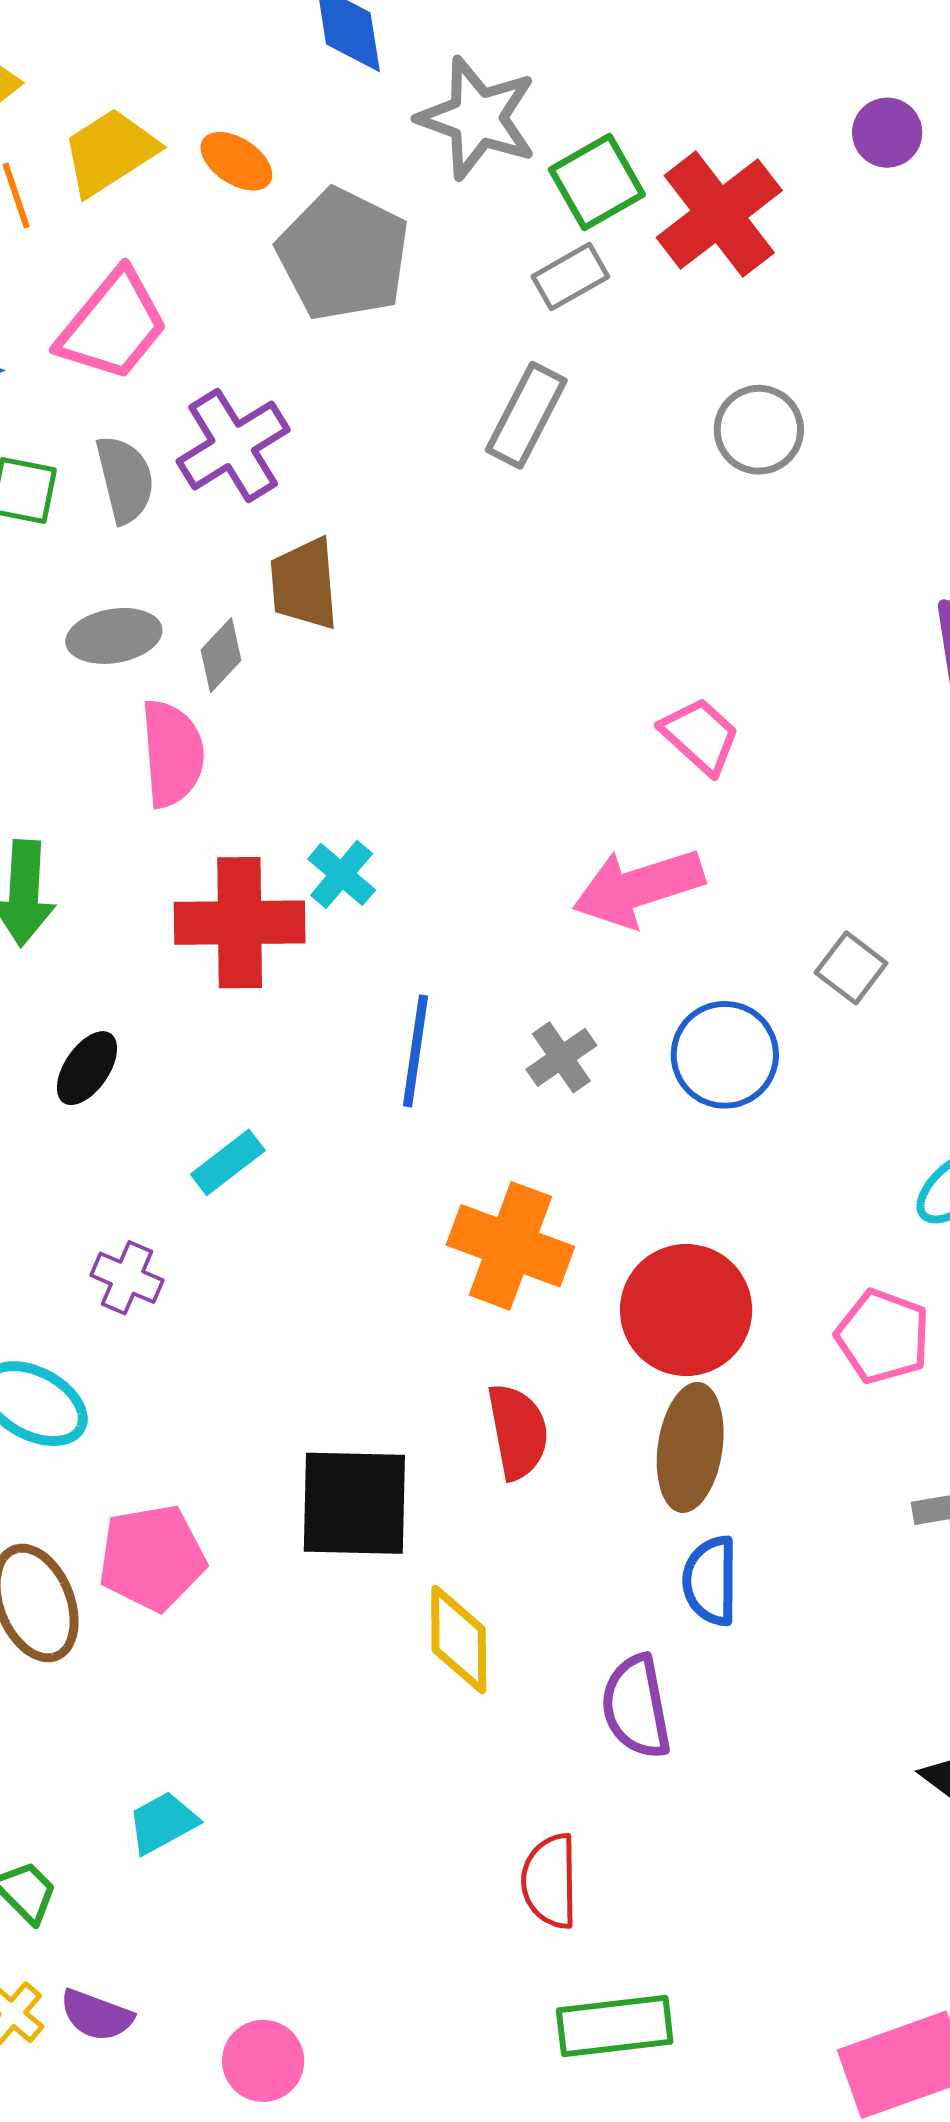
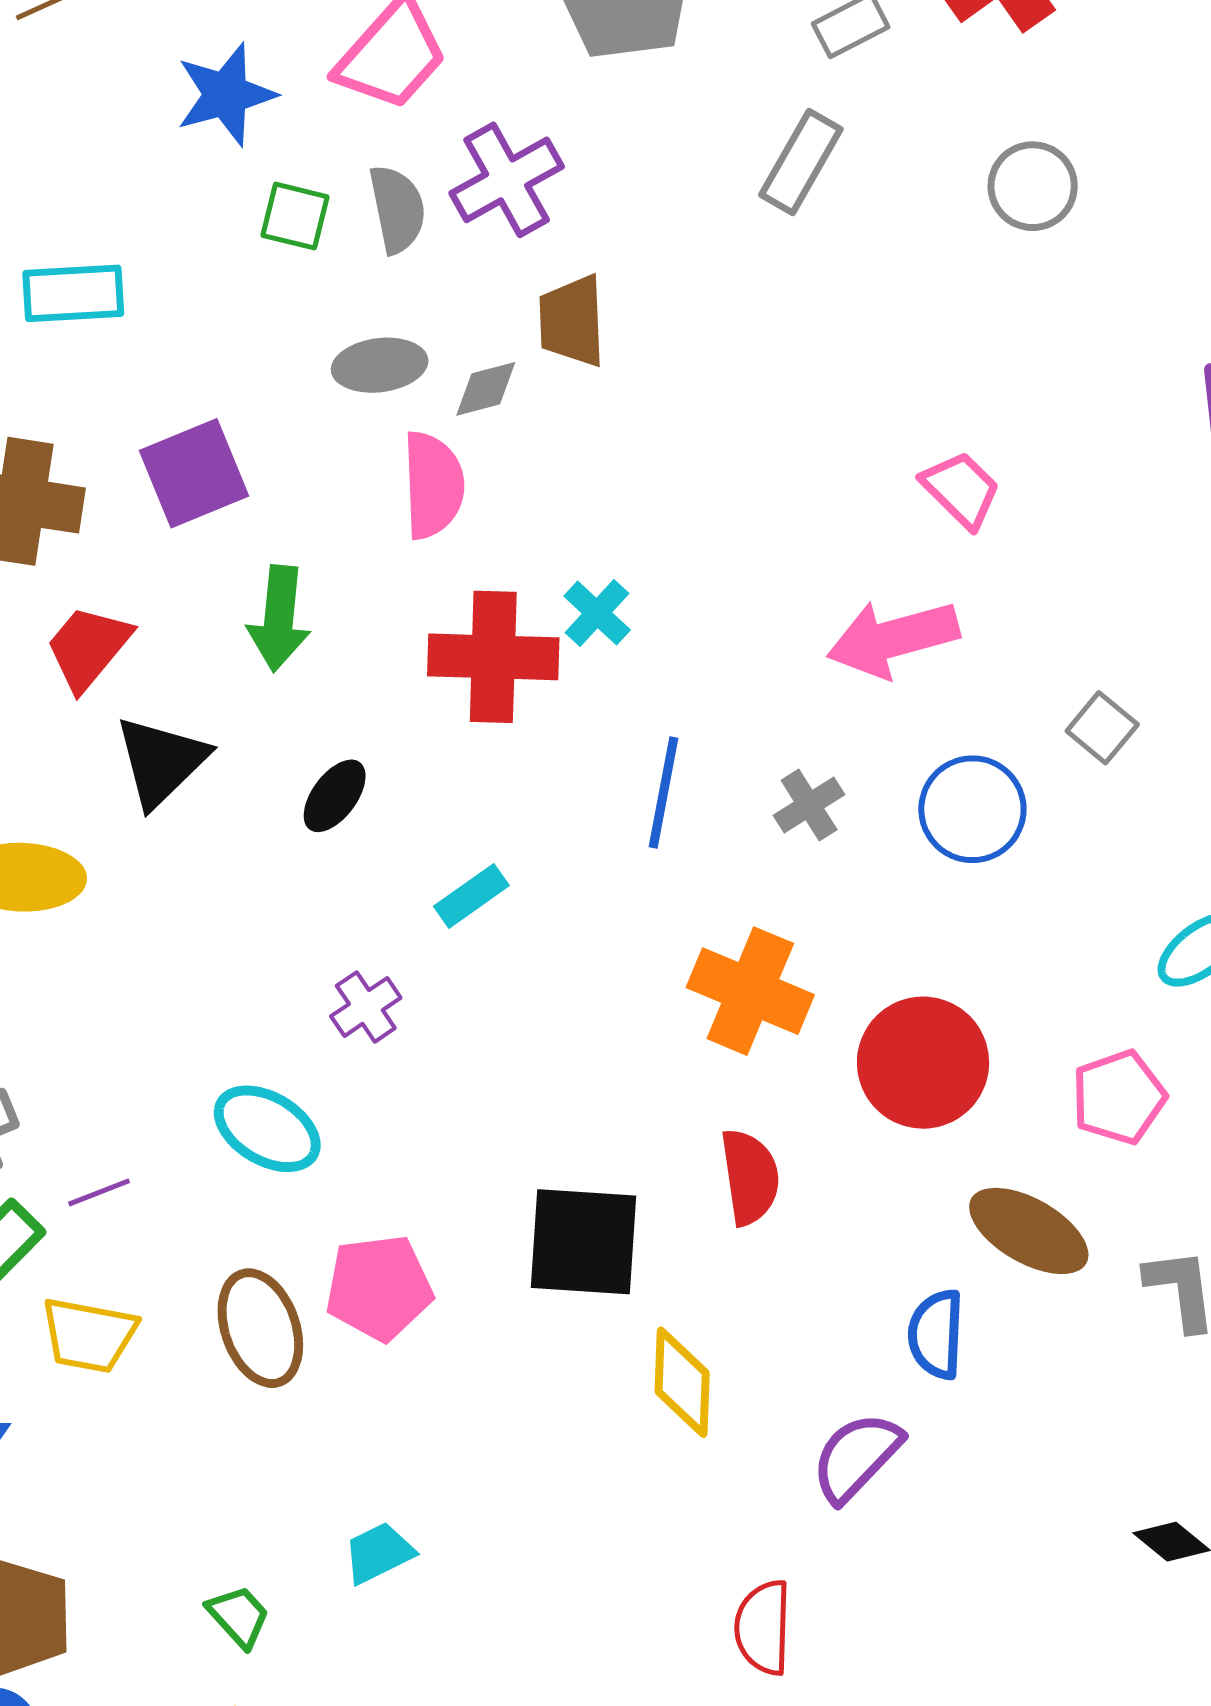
gray diamond: (221, 655) -> (486, 389), turned 30
purple cross: (127, 1278) -> (366, 1007), turned 30
pink pentagon: (883, 1336) -> (1119, 1097), turned 30
brown ellipse: (690, 1447) -> (1029, 1231), moved, turned -71
purple semicircle: (636, 1707) -> (857, 1457), turned 52

